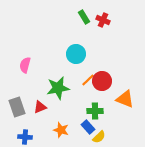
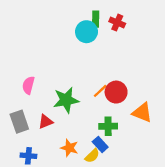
green rectangle: (84, 17) -> (96, 19), turned 32
cyan circle: (76, 54) -> (86, 32), moved
pink semicircle: (25, 65) -> (28, 85), moved
yellow semicircle: (99, 137) -> (92, 156), moved

